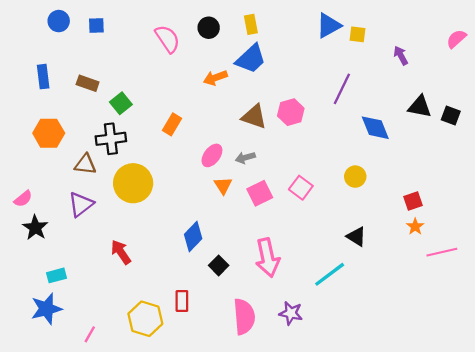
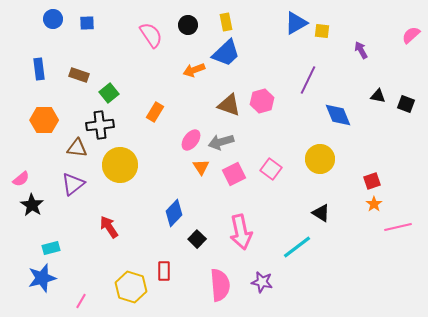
black triangle: (420, 107) -> (378, 96), size x0.7
gray arrow: (245, 158) -> (221, 142), size x1.4
yellow circle: (355, 177) -> (320, 159), size x1.5

